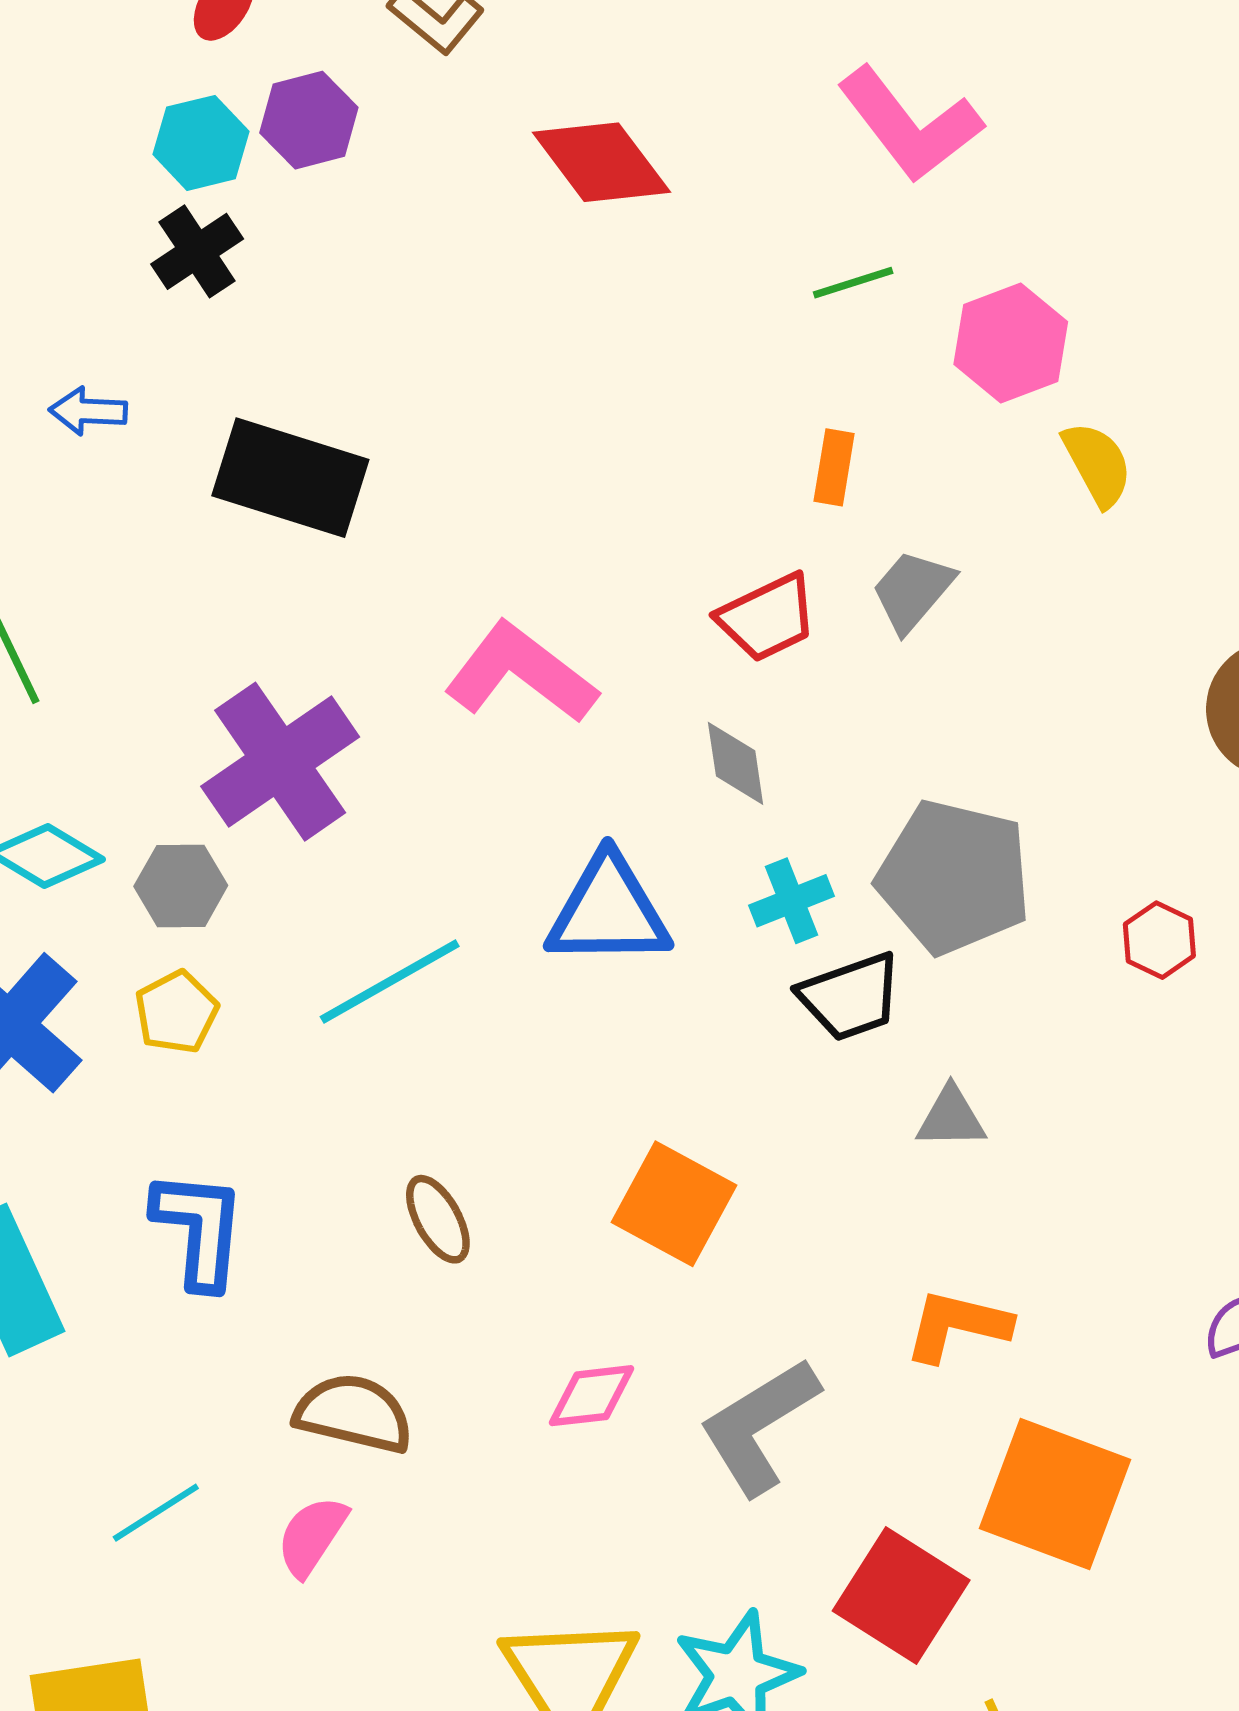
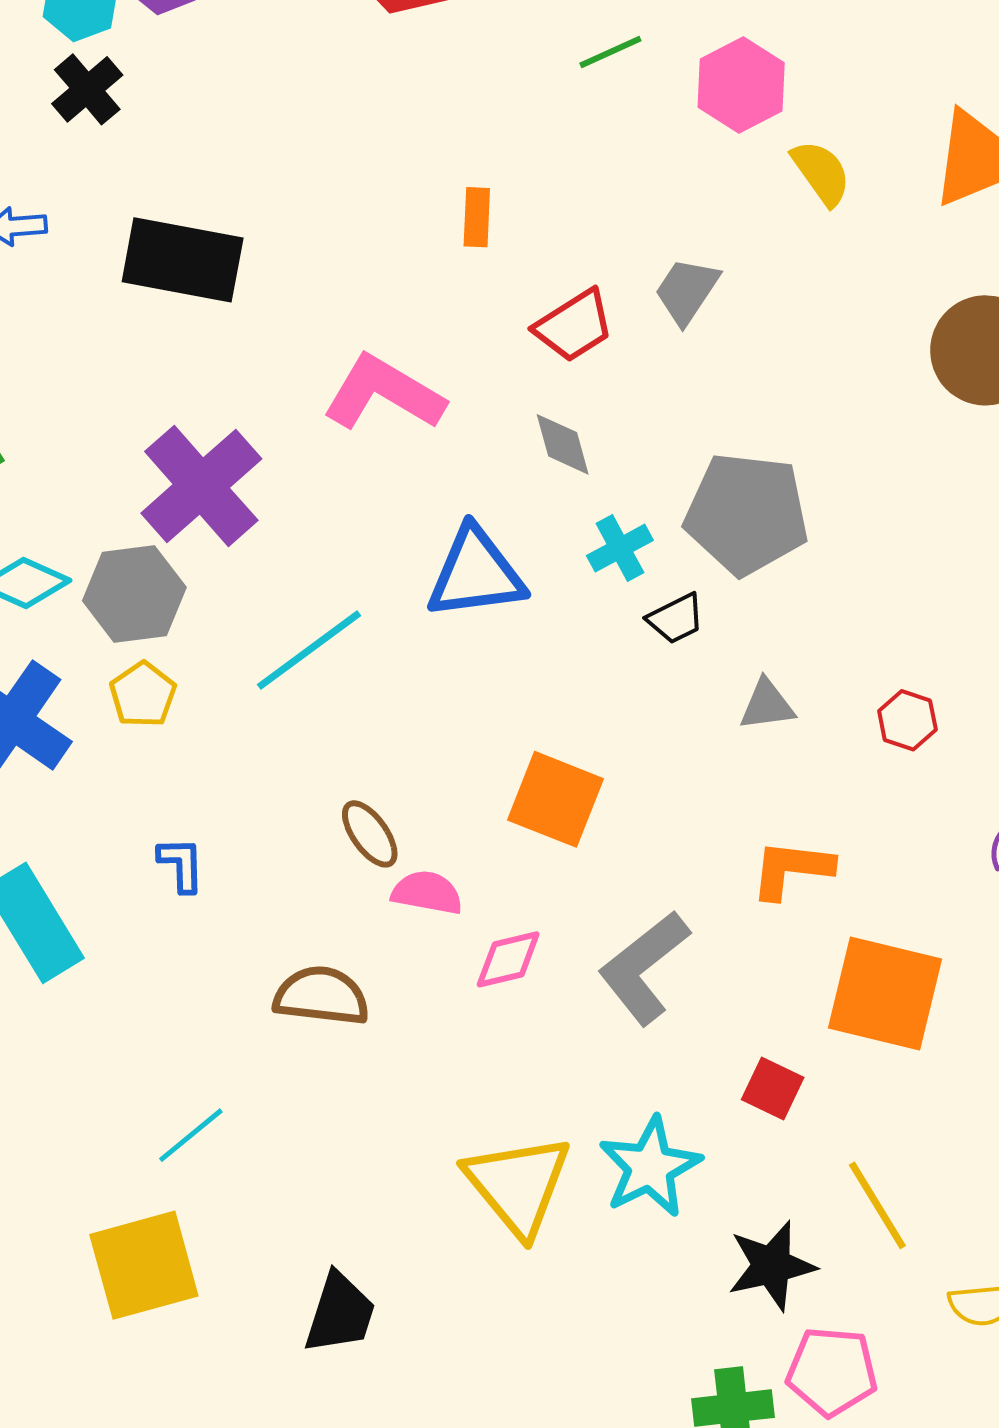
orange rectangle: (834, 467) -> (477, 217), moved
gray hexagon: (181, 886) -> (134, 594), size x1.4
red hexagon: (1159, 940) -> (907, 720), moved
black trapezoid: (850, 997) -> (676, 619), size x0.7
blue L-shape: (199, 1229) -> (181, 864), size x0.6
cyan line: (156, 1513) -> (191, 1135), moved
pink semicircle: (312, 1536) -> (427, 893), moved, turned 74
red square: (901, 1595) -> (773, 1089), size x0.6

